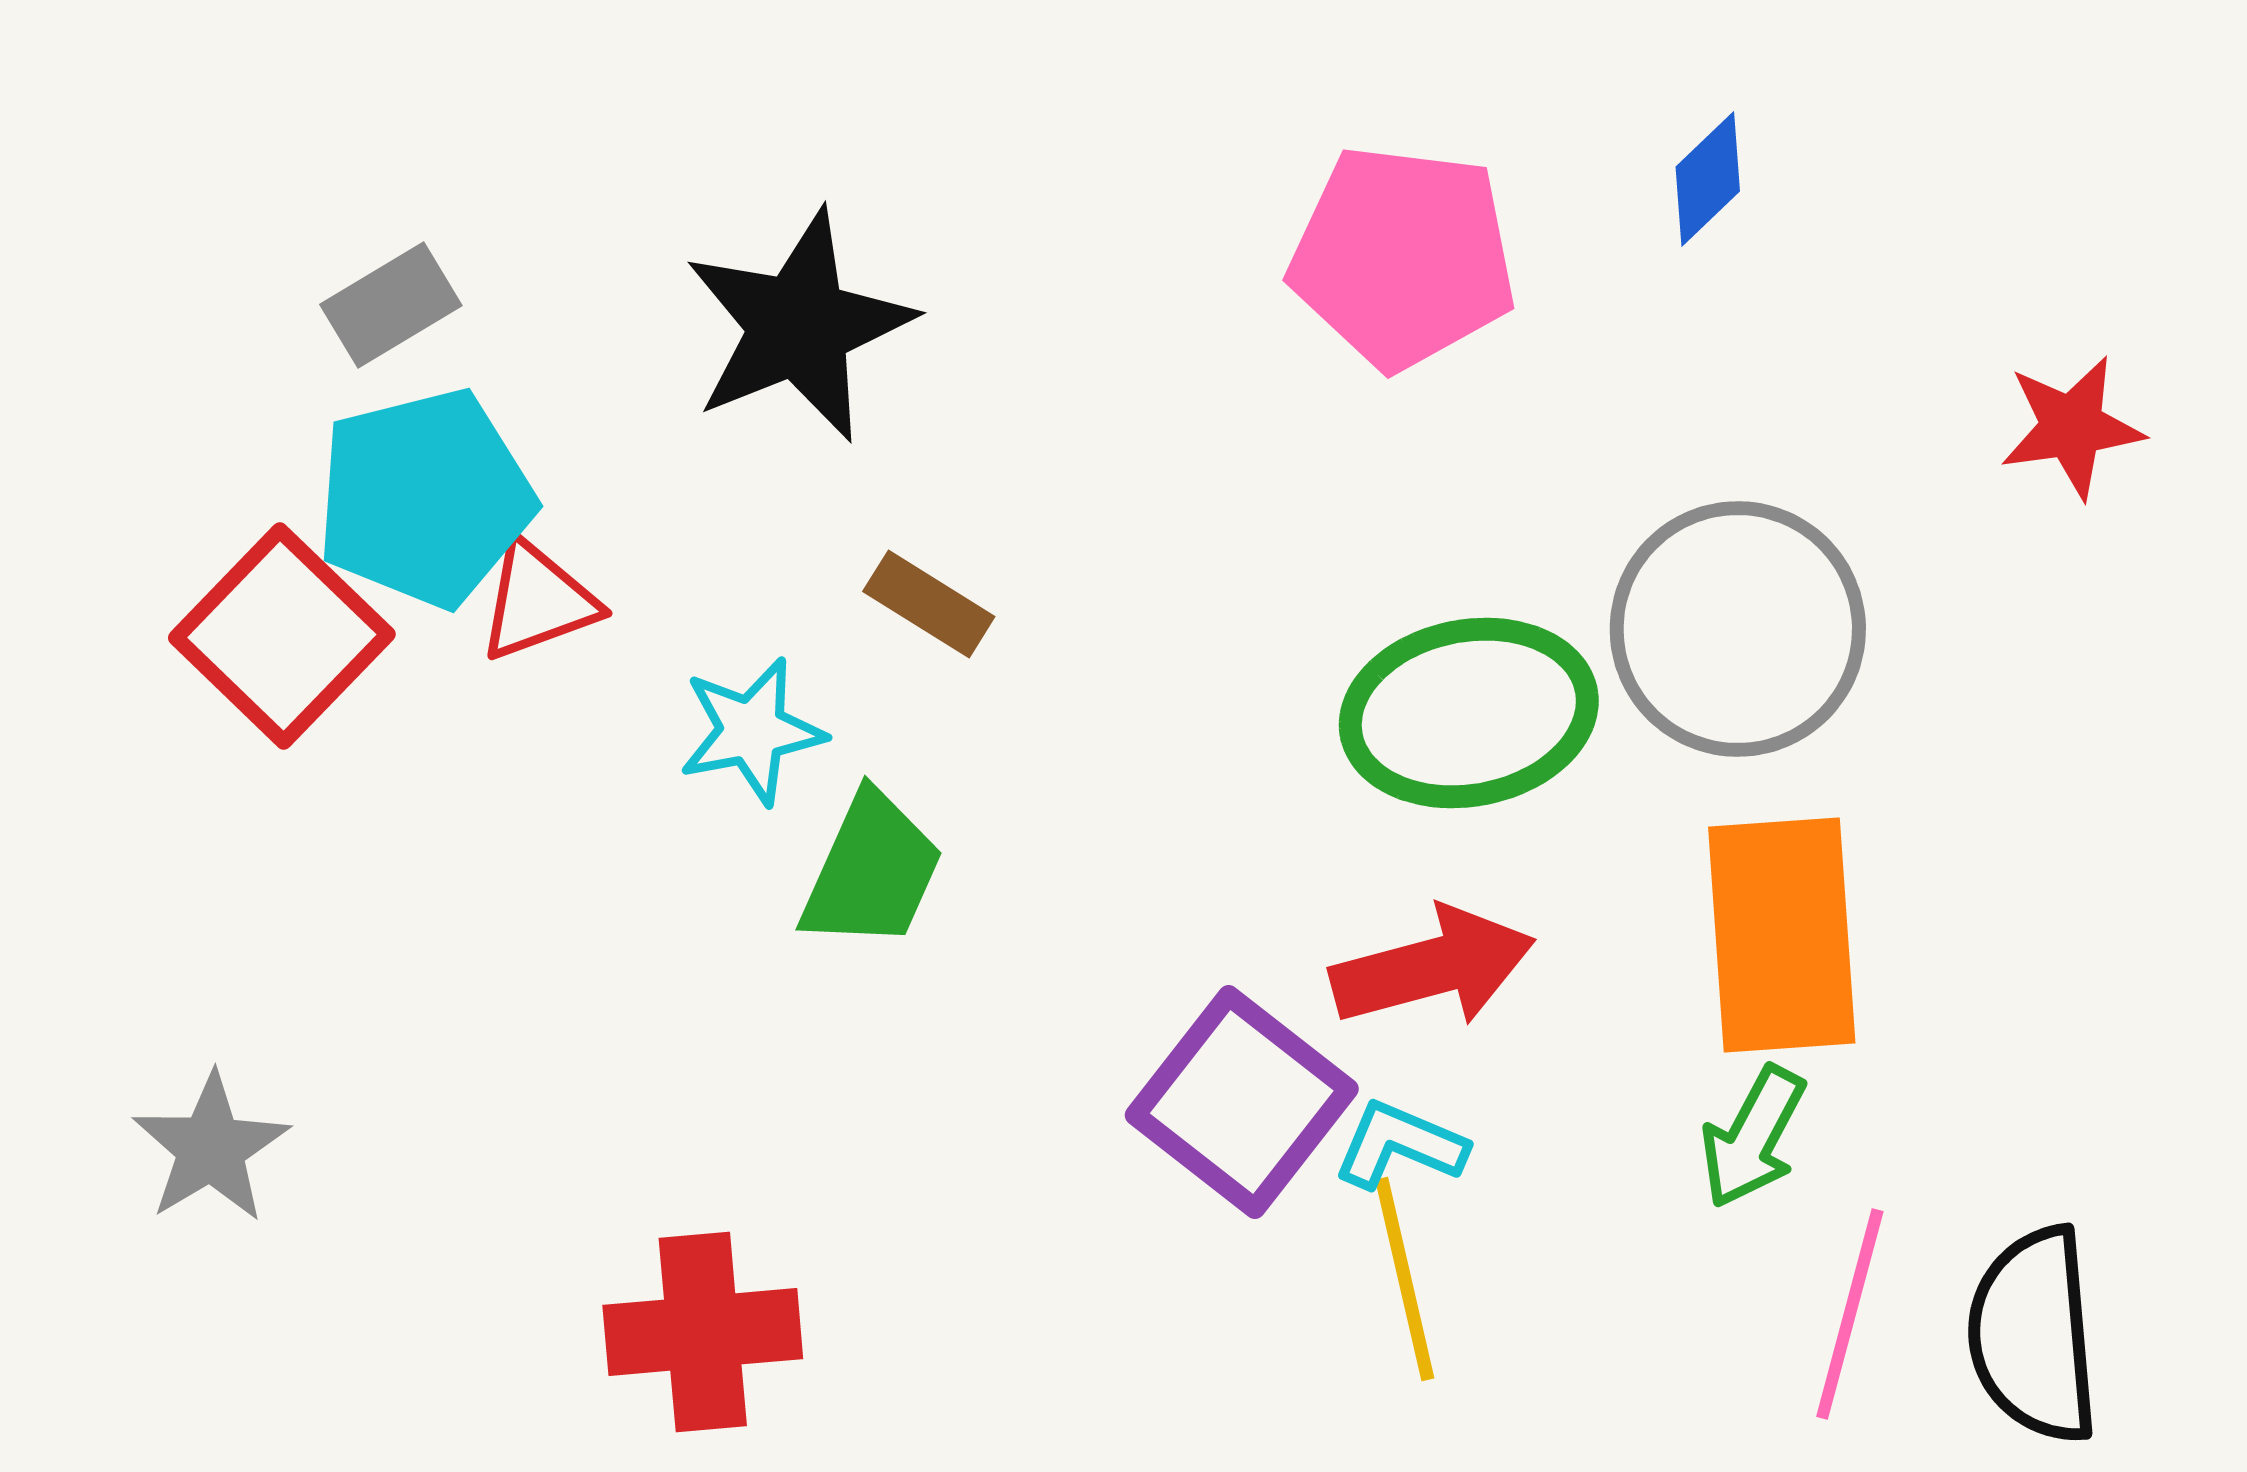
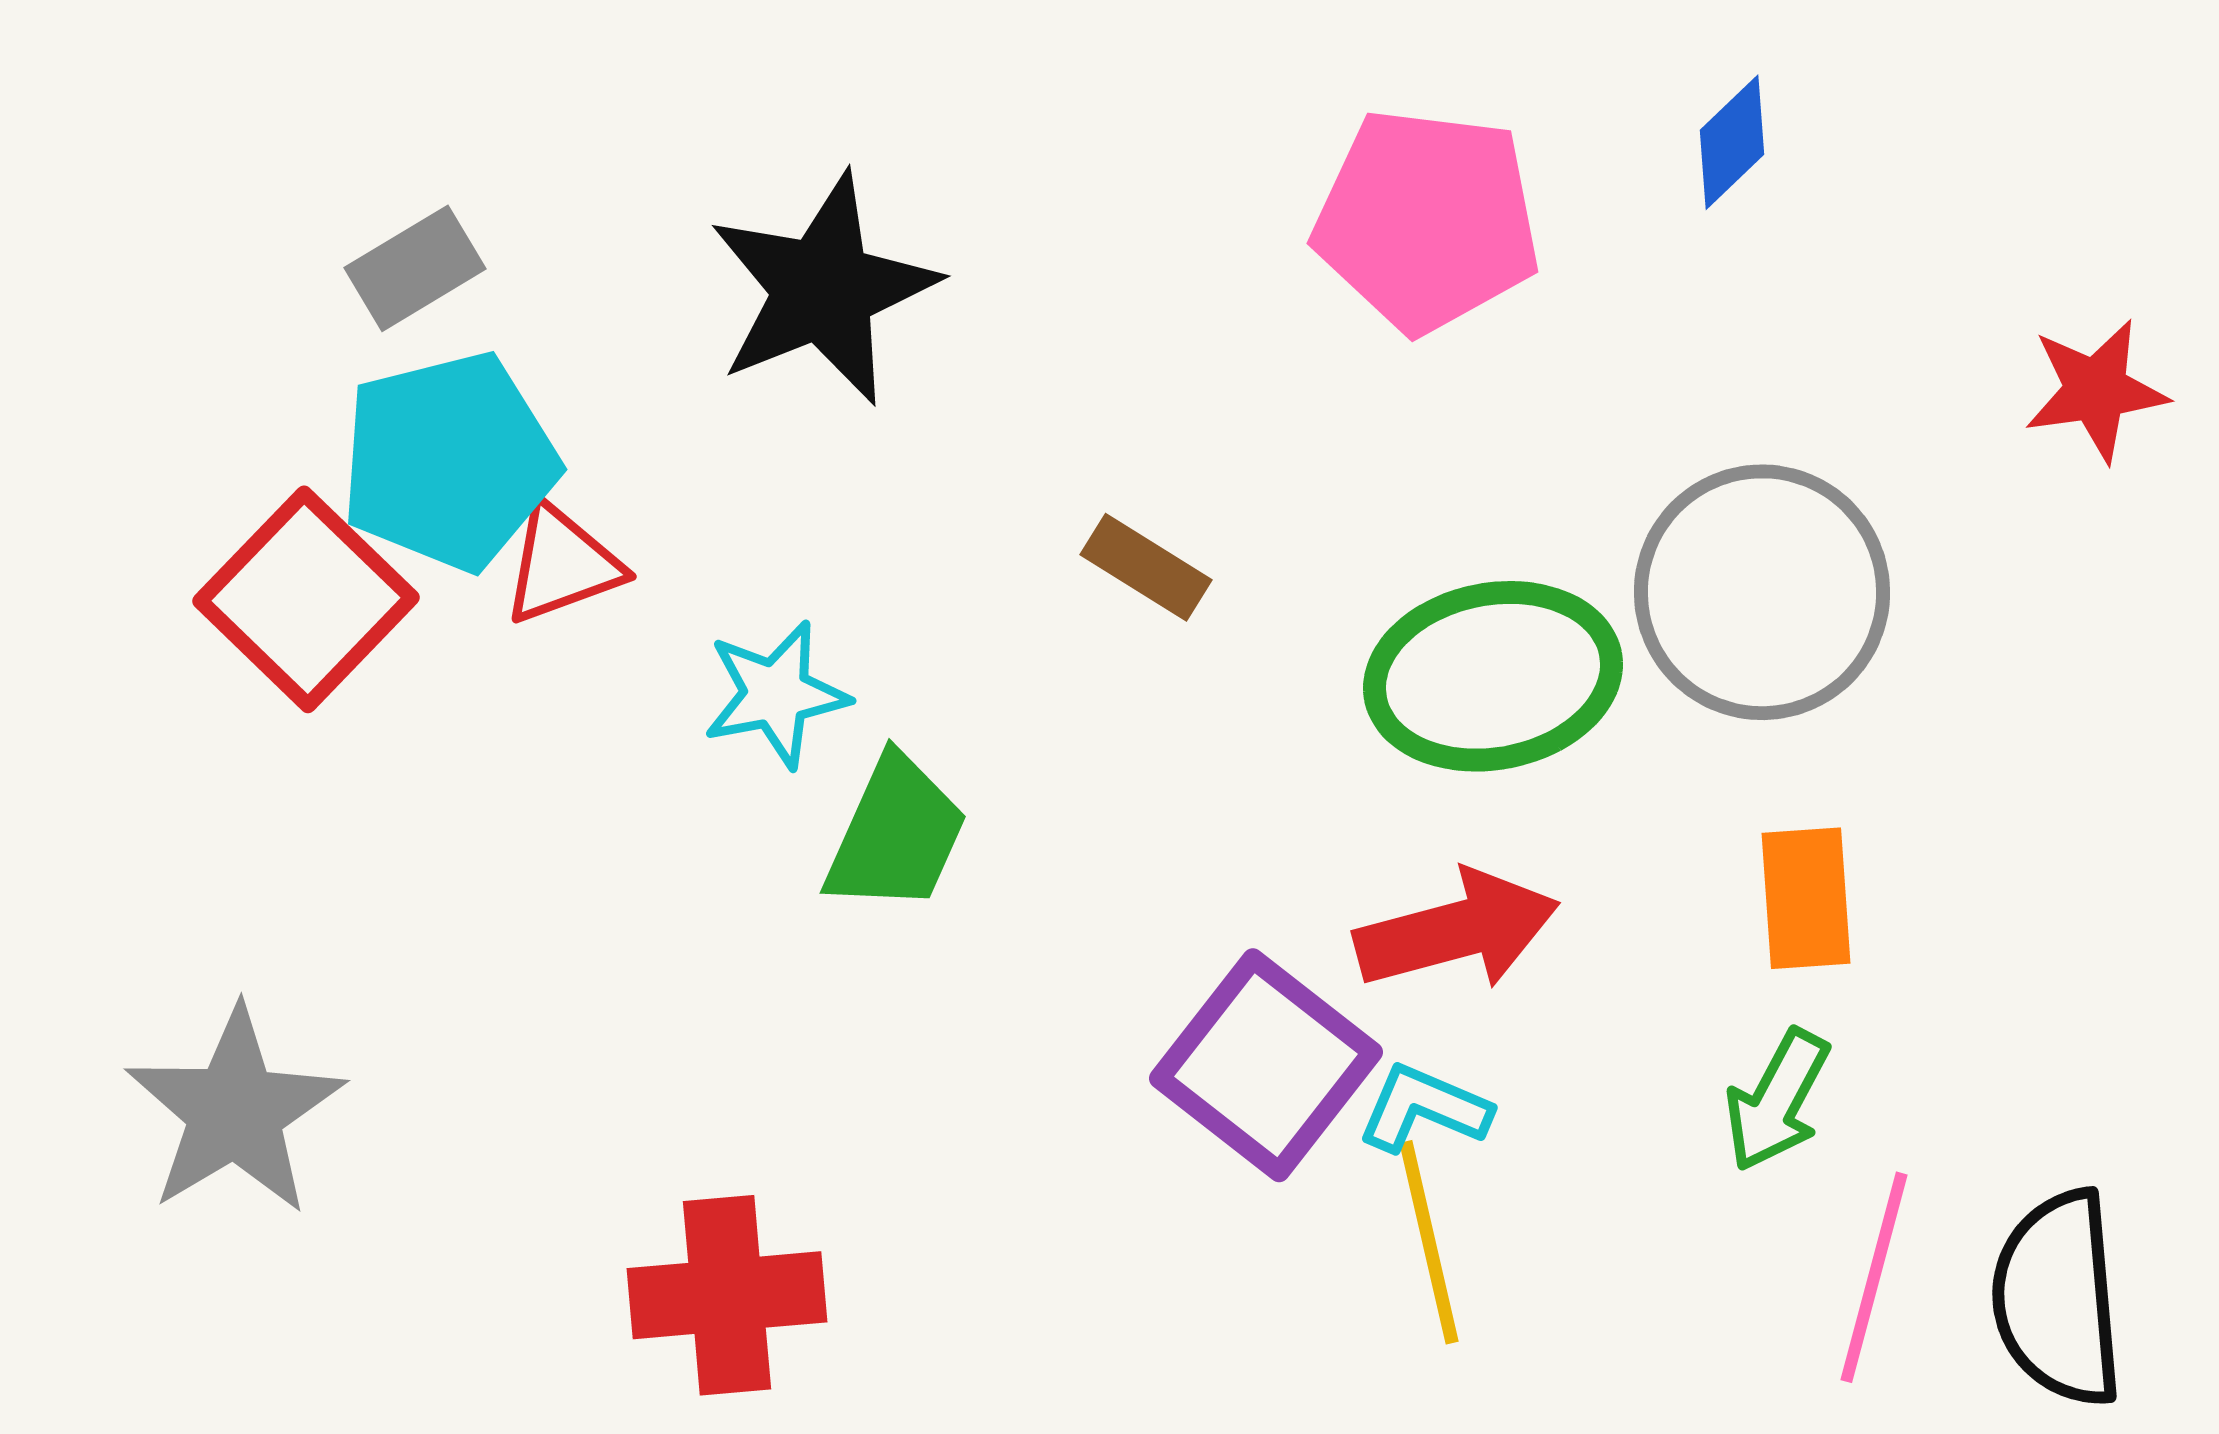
brown rectangle: (929, 604) -> (1146, 567), moved
orange rectangle: (1782, 935) -> (1806, 898), size x0.6
gray star: (211, 1148) -> (235, 1111), size x1.4

